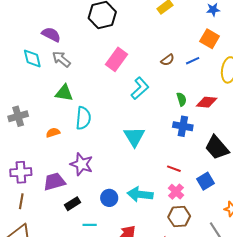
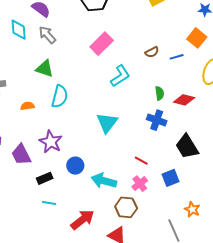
purple trapezoid: (54, 182) -> (21, 155), turned -110
blue circle: (109, 198) -> (75, 166), moved
black rectangle: (72, 204) -> (45, 178), moved
brown hexagon: (179, 217) -> (126, 207), moved

